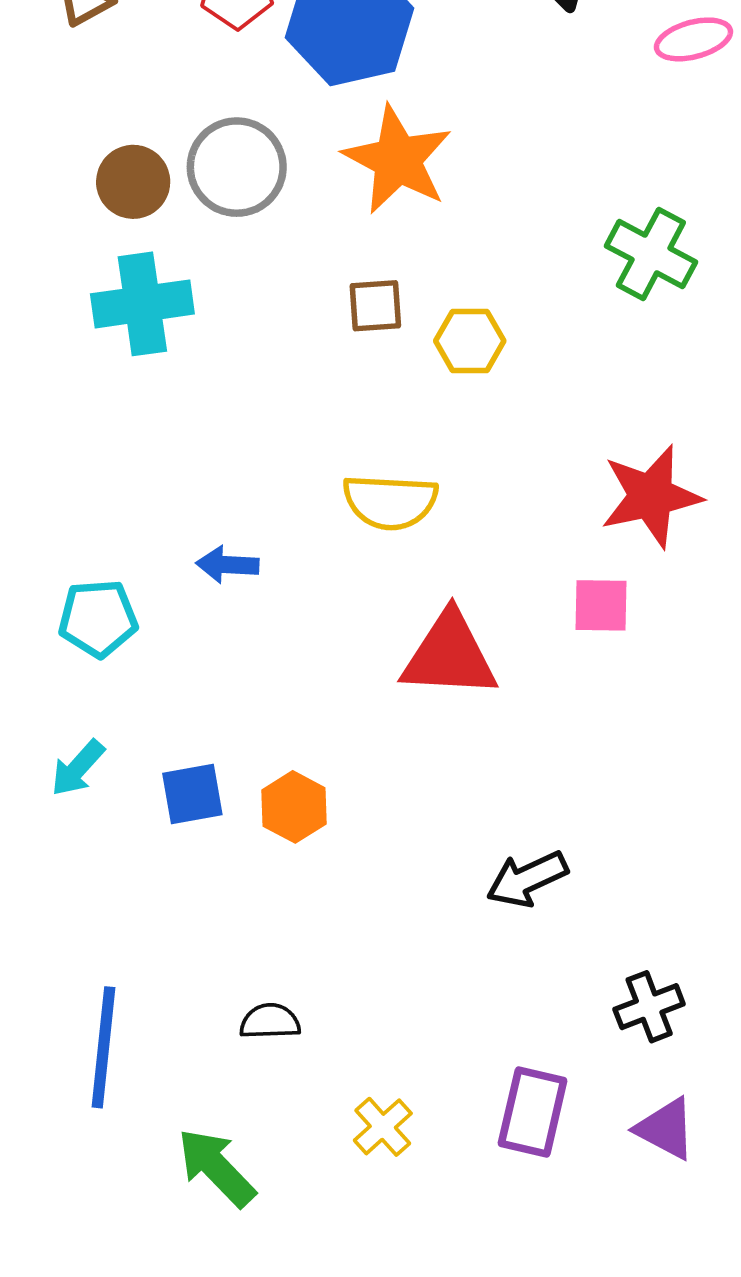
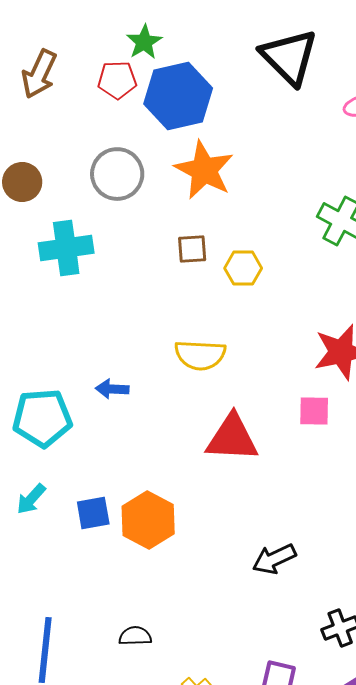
brown circle: (133, 182) -> (22, 182), moved
cyan pentagon: (98, 618) -> (42, 418), size x1.4
orange hexagon: (294, 807) -> (148, 520), size x1.5

